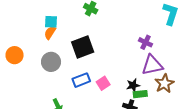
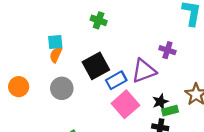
purple triangle: (152, 65) -> (144, 71), moved
blue rectangle: (81, 80) -> (116, 80), moved
pink square: (103, 83) -> (125, 104), size x1.6

